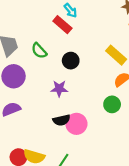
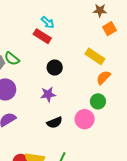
green semicircle: (39, 51) -> (12, 59), moved
pink circle: (76, 124) -> (85, 119), moved

